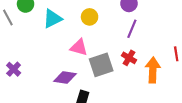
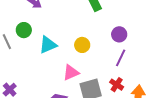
pink triangle: (79, 47) -> (71, 73), turned -42

